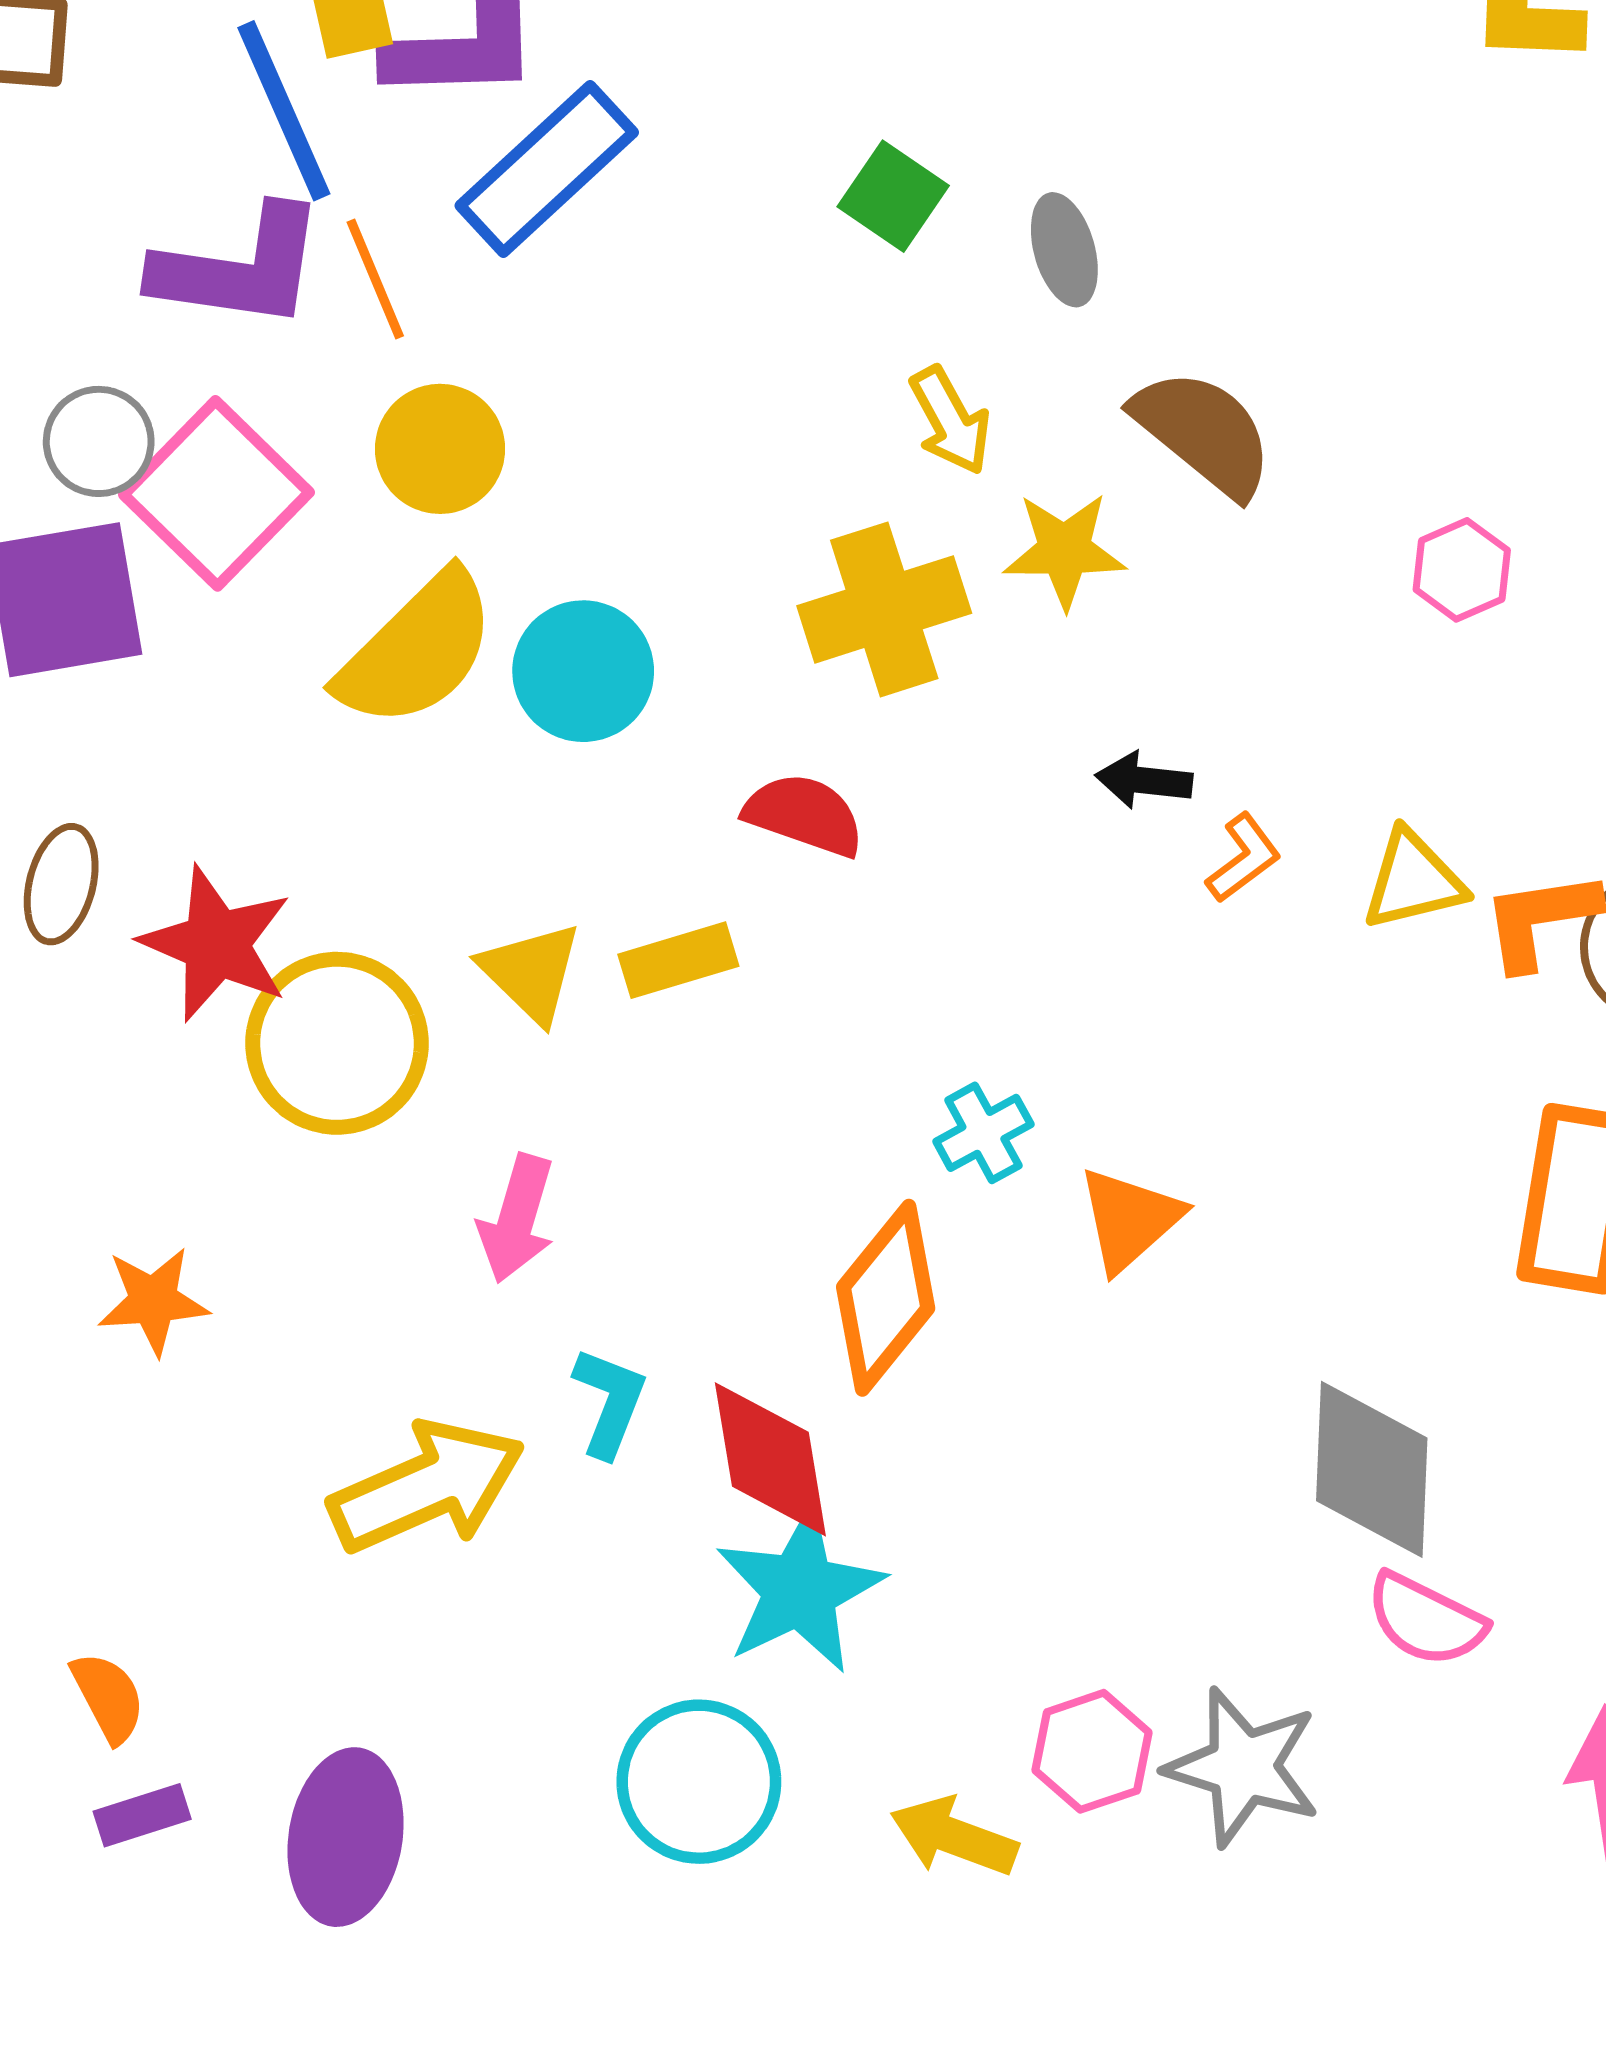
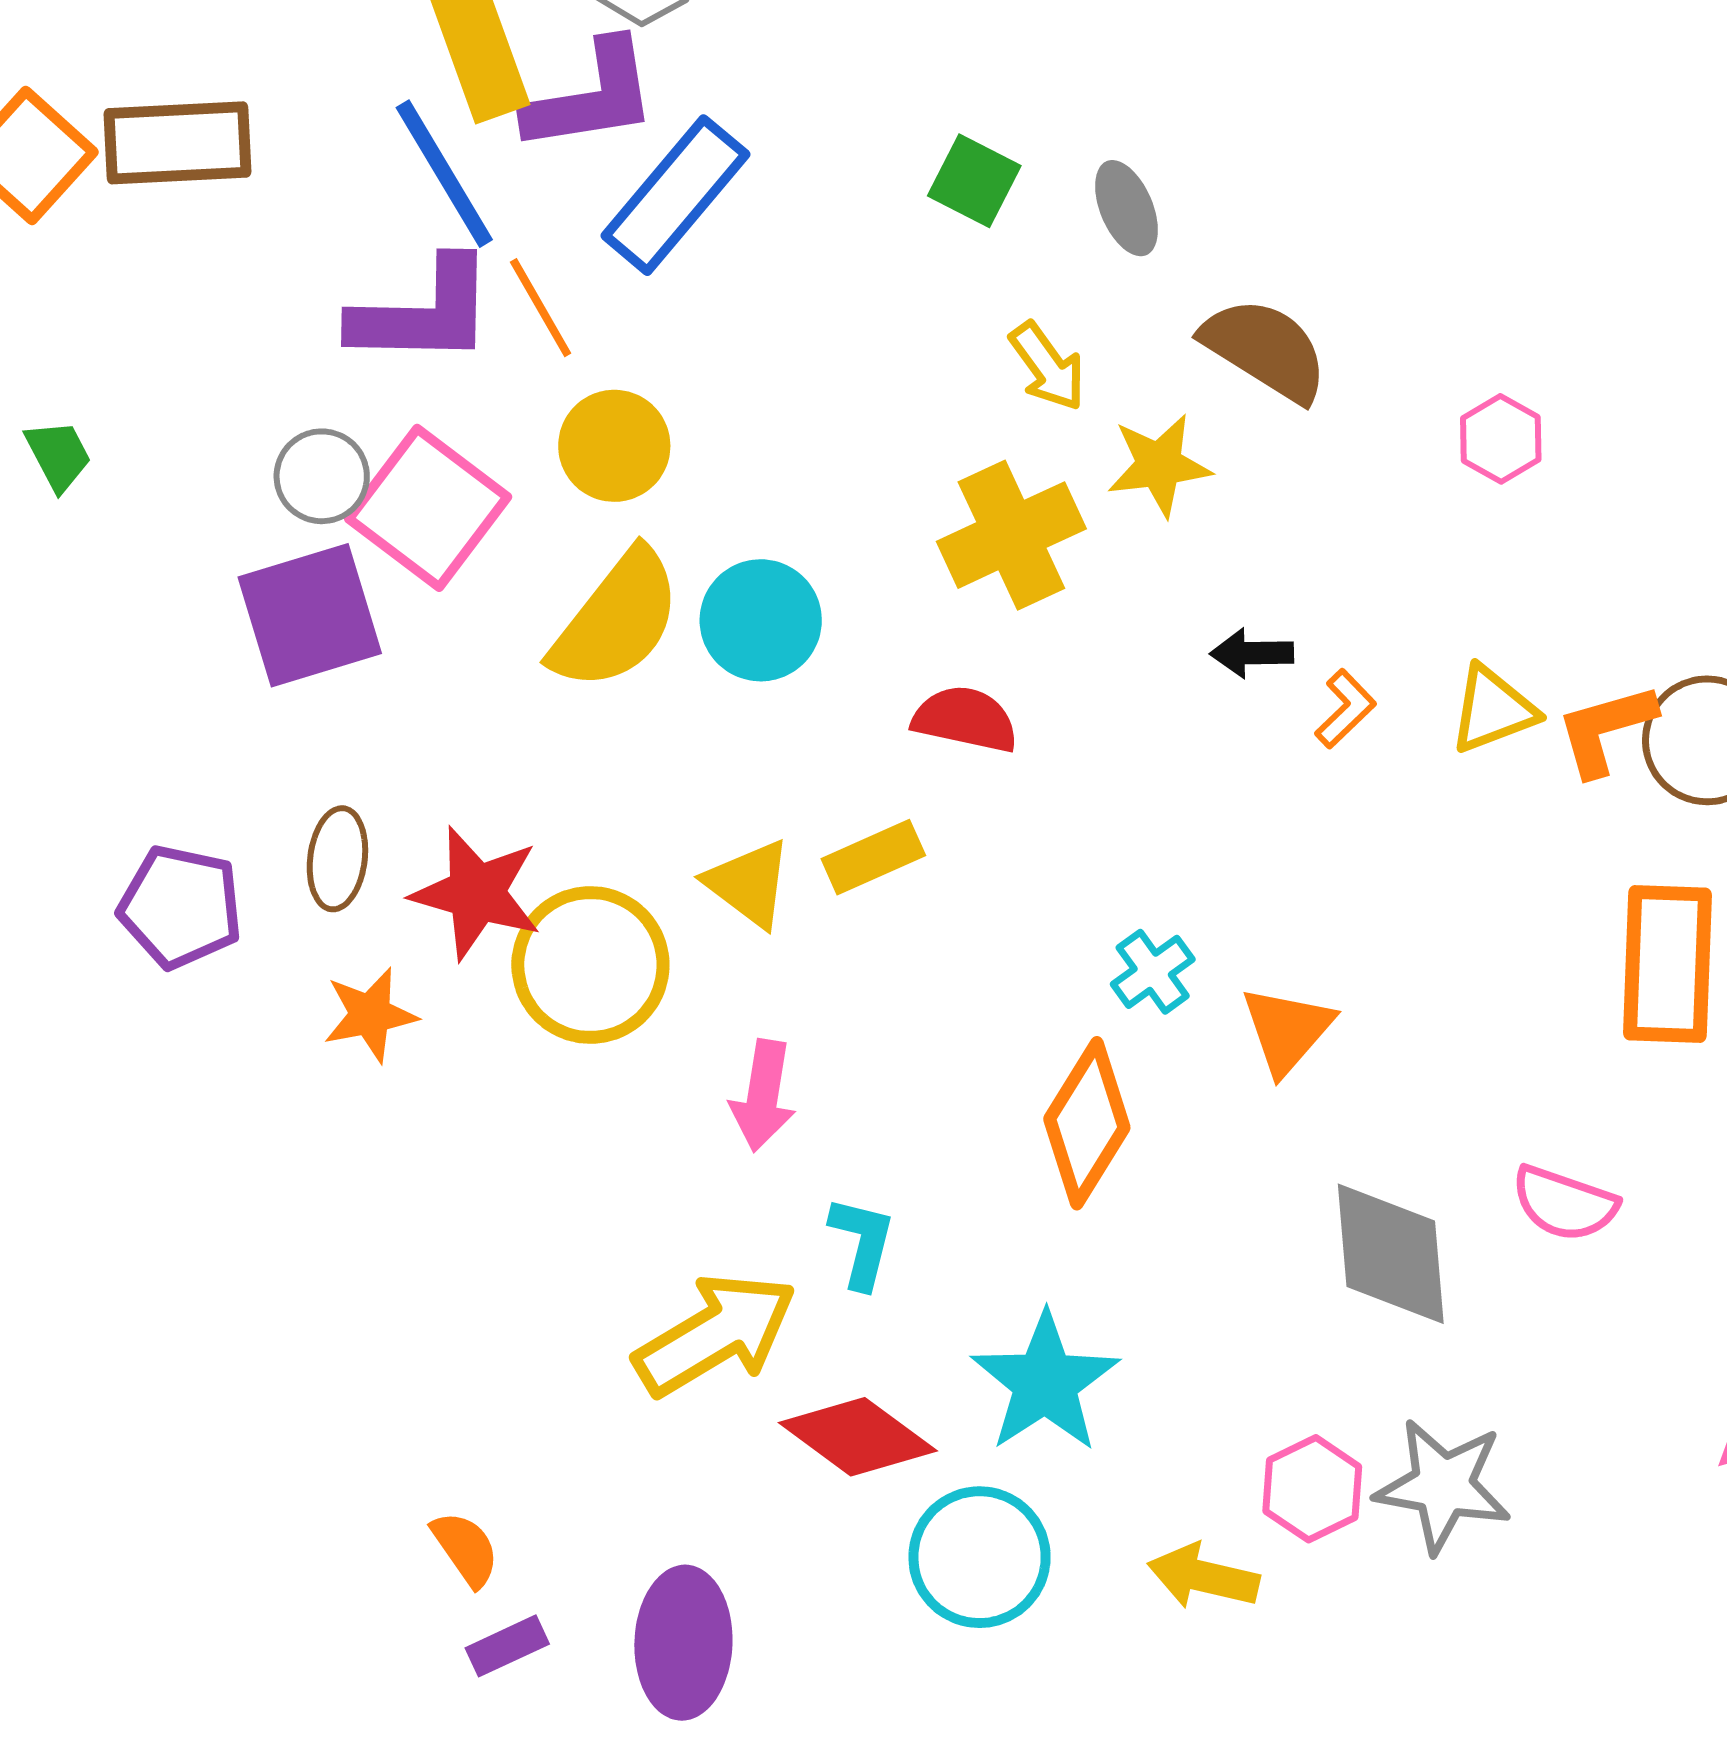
orange star: (153, 1301) -> (370, 1015), moved
red diamond: (770, 1459) -> (858, 1437), moved, turned -37
gray diamond: (1372, 1469) -> (1391, 1254), moved
pink semicircle: (1426, 1620) -> (1564, 1203), moved

